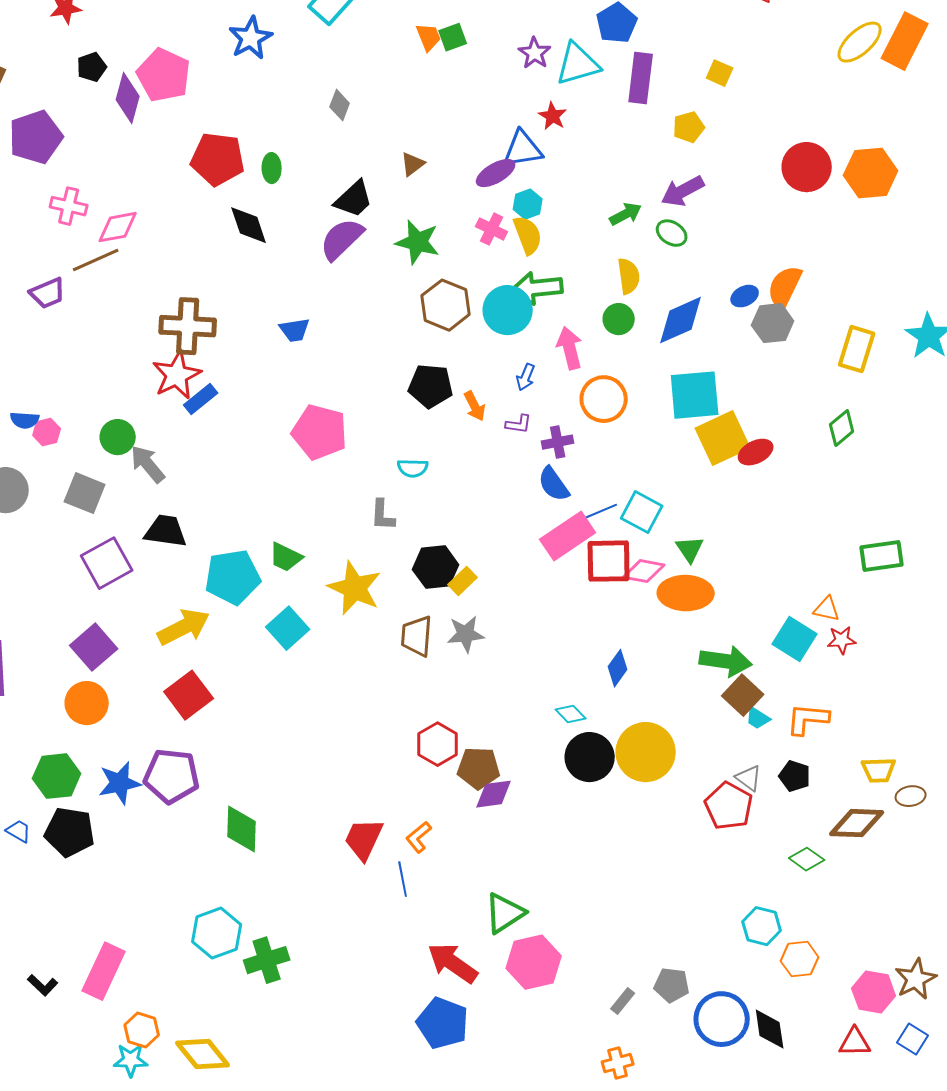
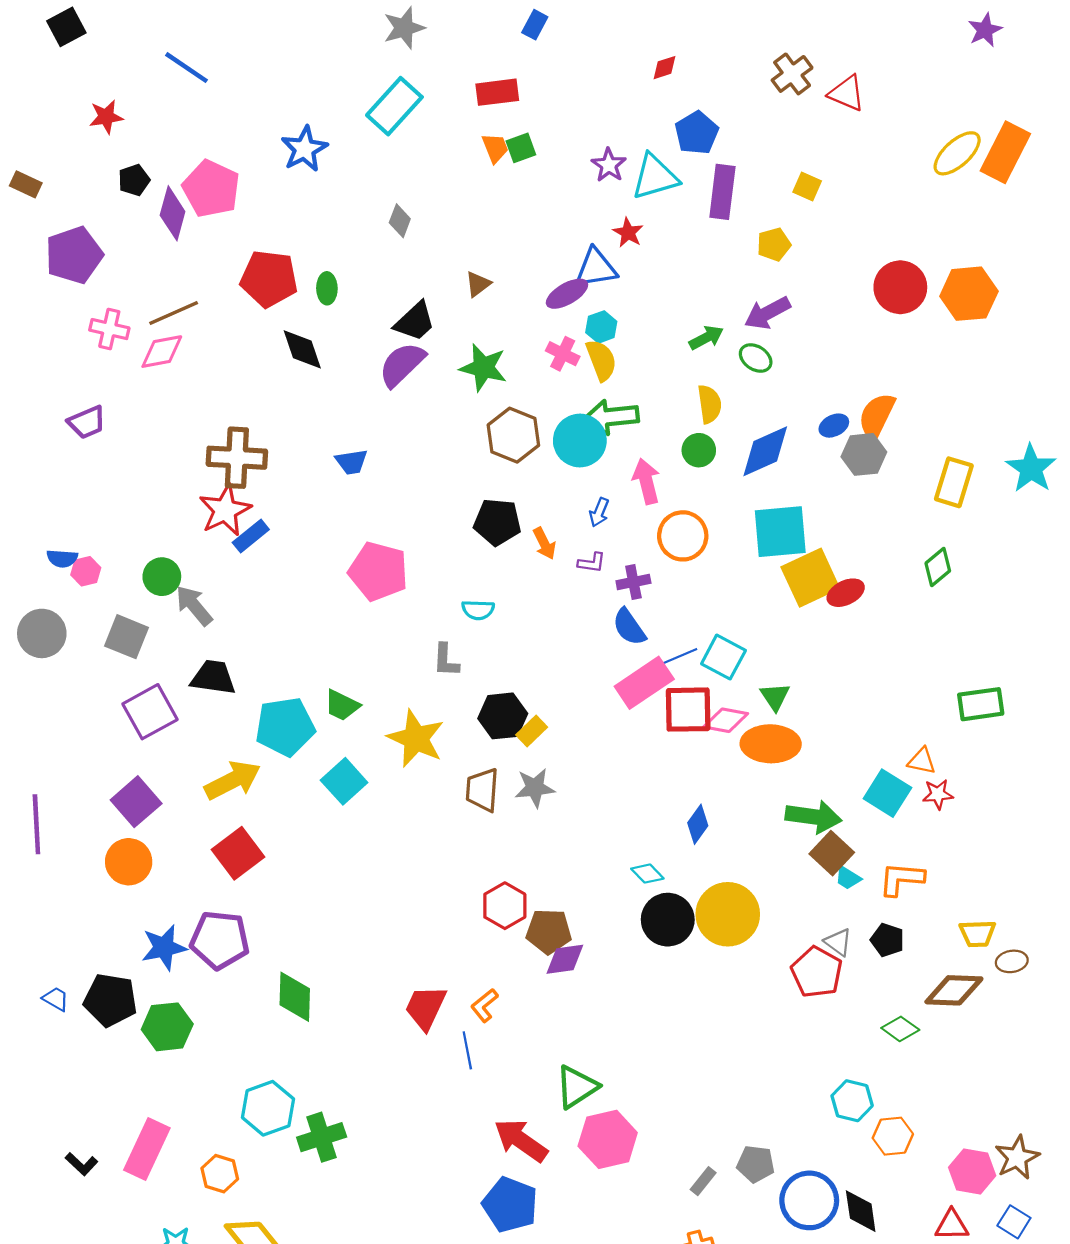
brown line: (96, 260) -> (174, 313), moved
green hexagon: (57, 776) -> (167, 1027), moved
orange hexagon: (142, 1030) -> (220, 1174), moved

